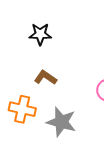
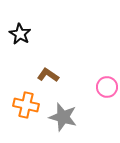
black star: (40, 34) -> (20, 34), moved, turned 30

